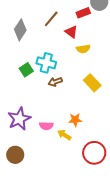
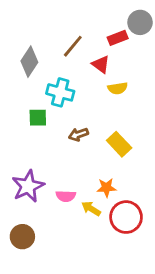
cyan cross: (46, 63) -> (60, 92), moved
green square: (26, 70) -> (38, 118), turned 32
yellow rectangle: (92, 83) -> (119, 144), moved
red circle: (94, 153) -> (126, 217), moved

